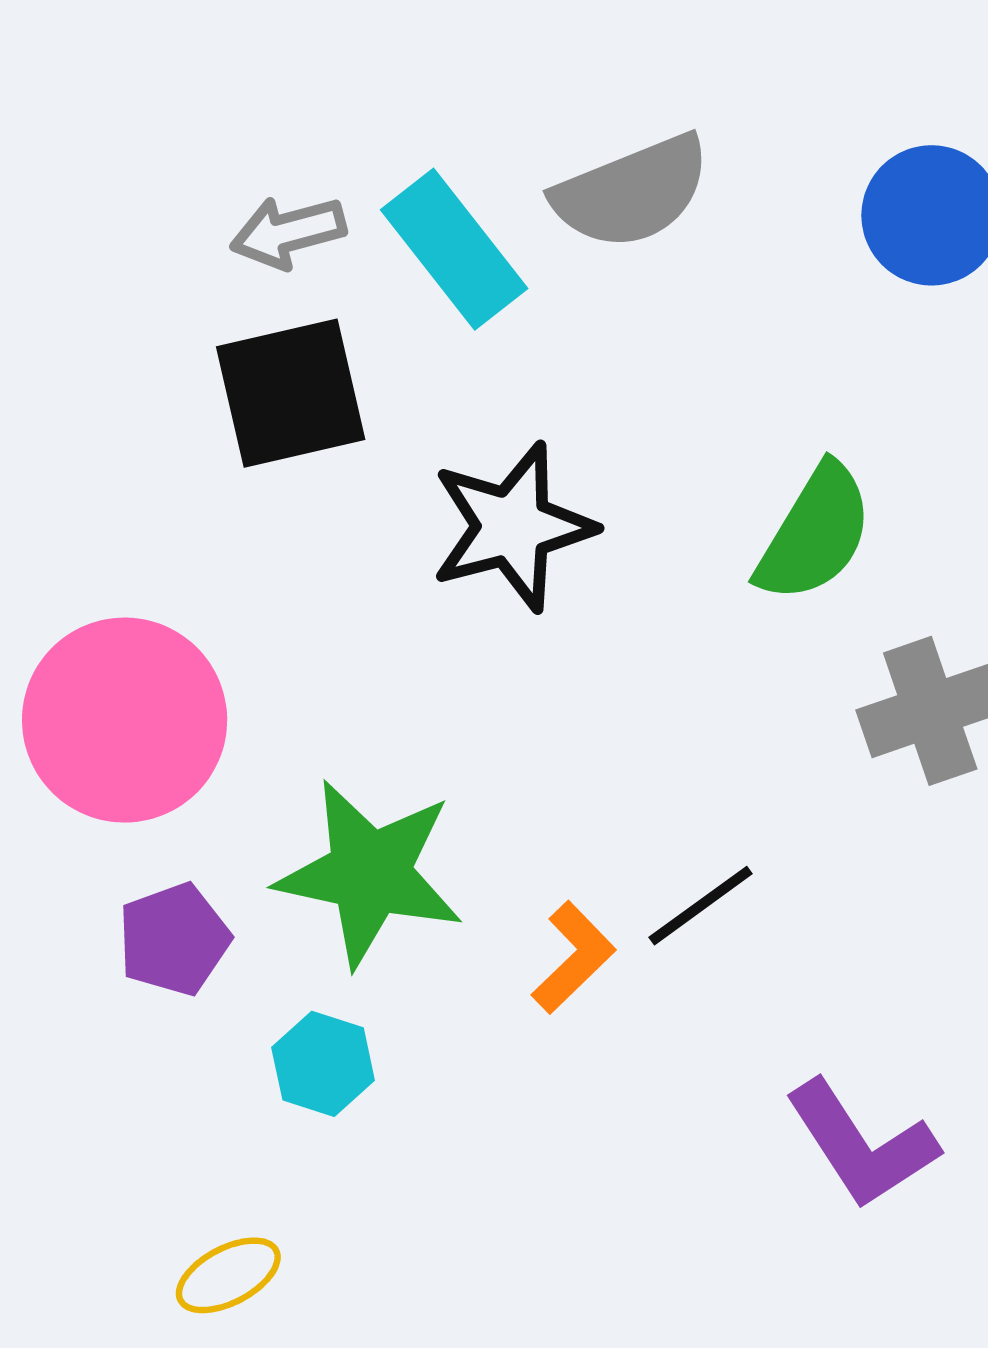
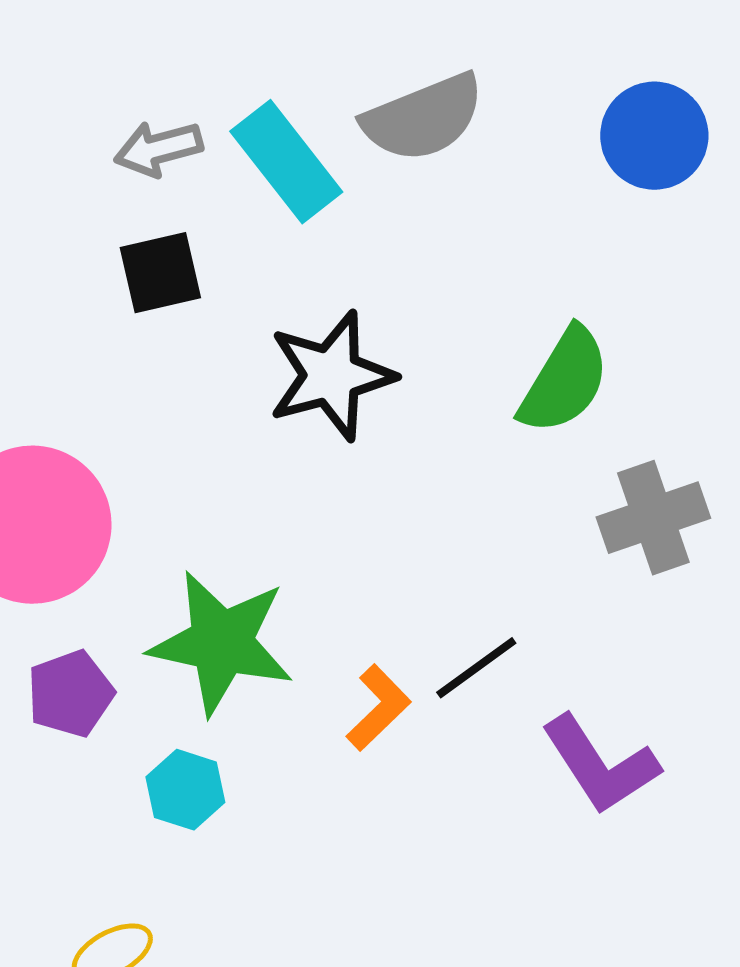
black square: (291, 393) -> (160, 273), size x0.7
purple L-shape: (861, 1144) -> (600, 765), moved

